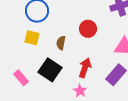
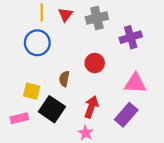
yellow square: (32, 38) -> (32, 91), moved
pink rectangle: (21, 78) -> (19, 118), turned -63

